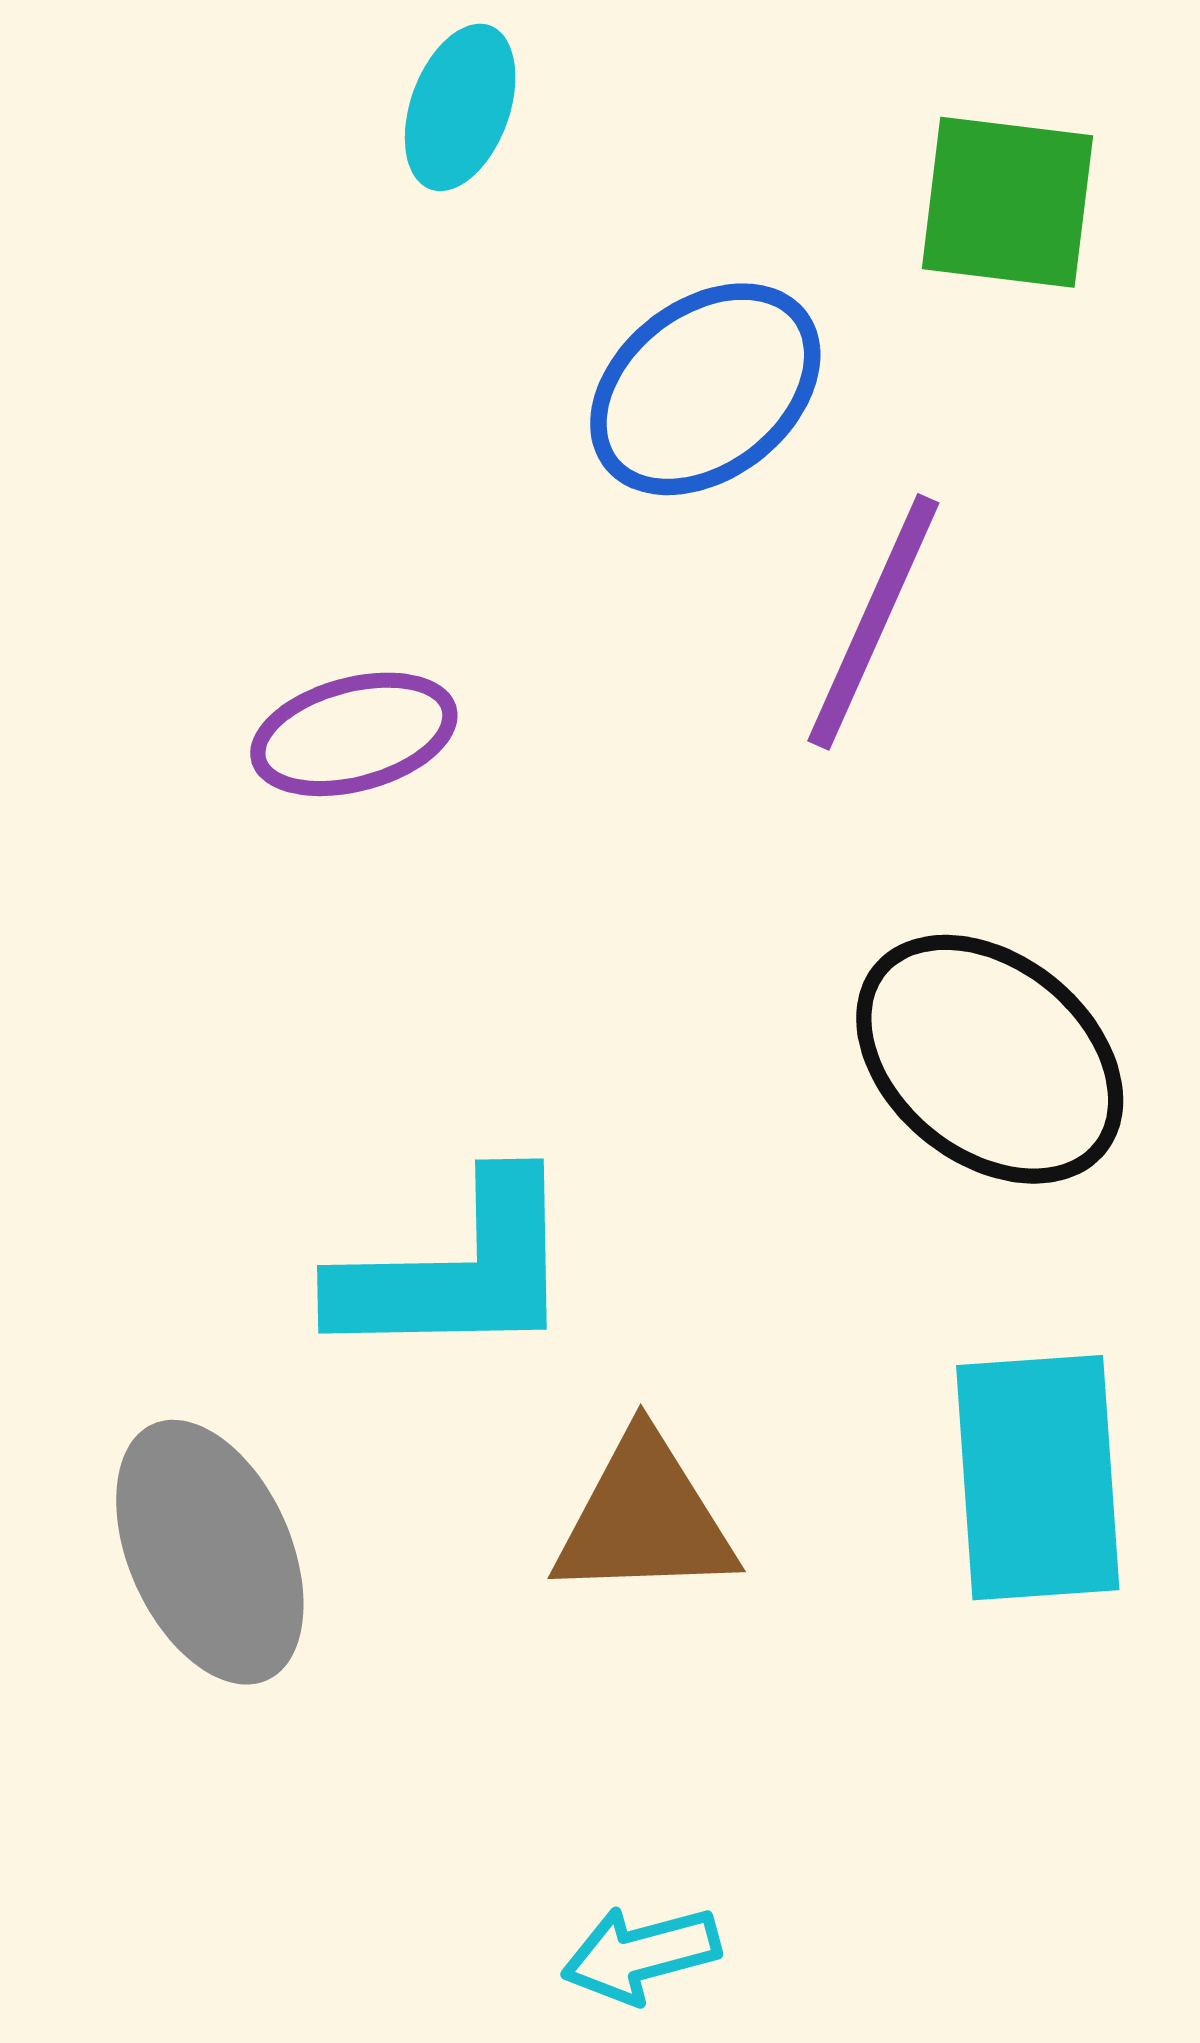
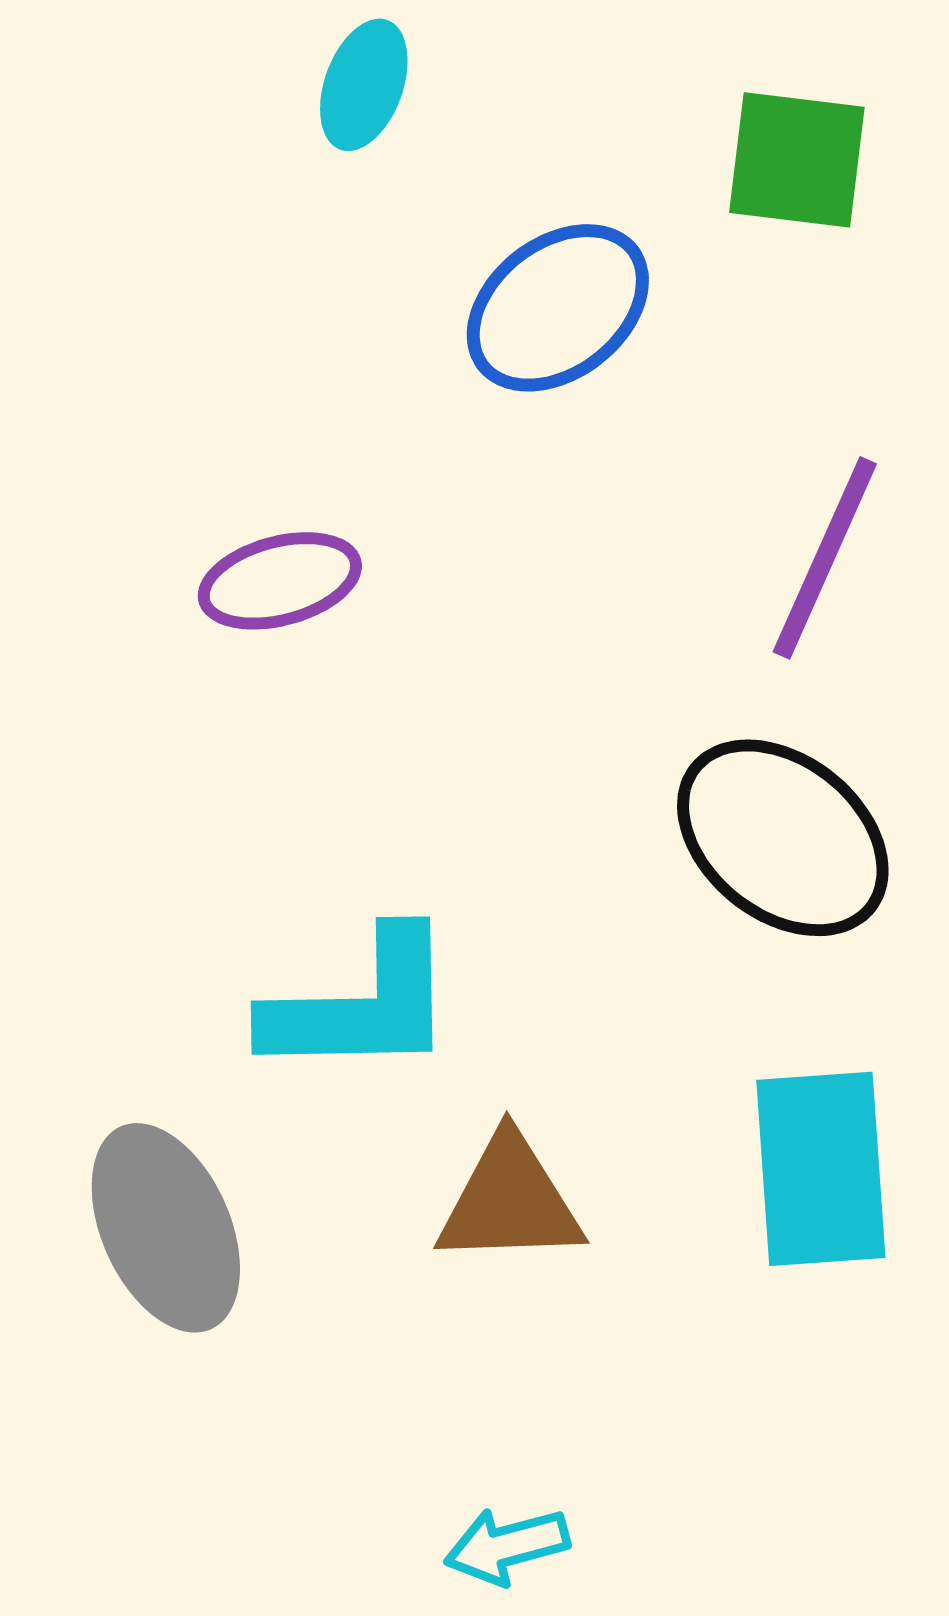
purple line: (873, 622) -> (825, 558), moved

